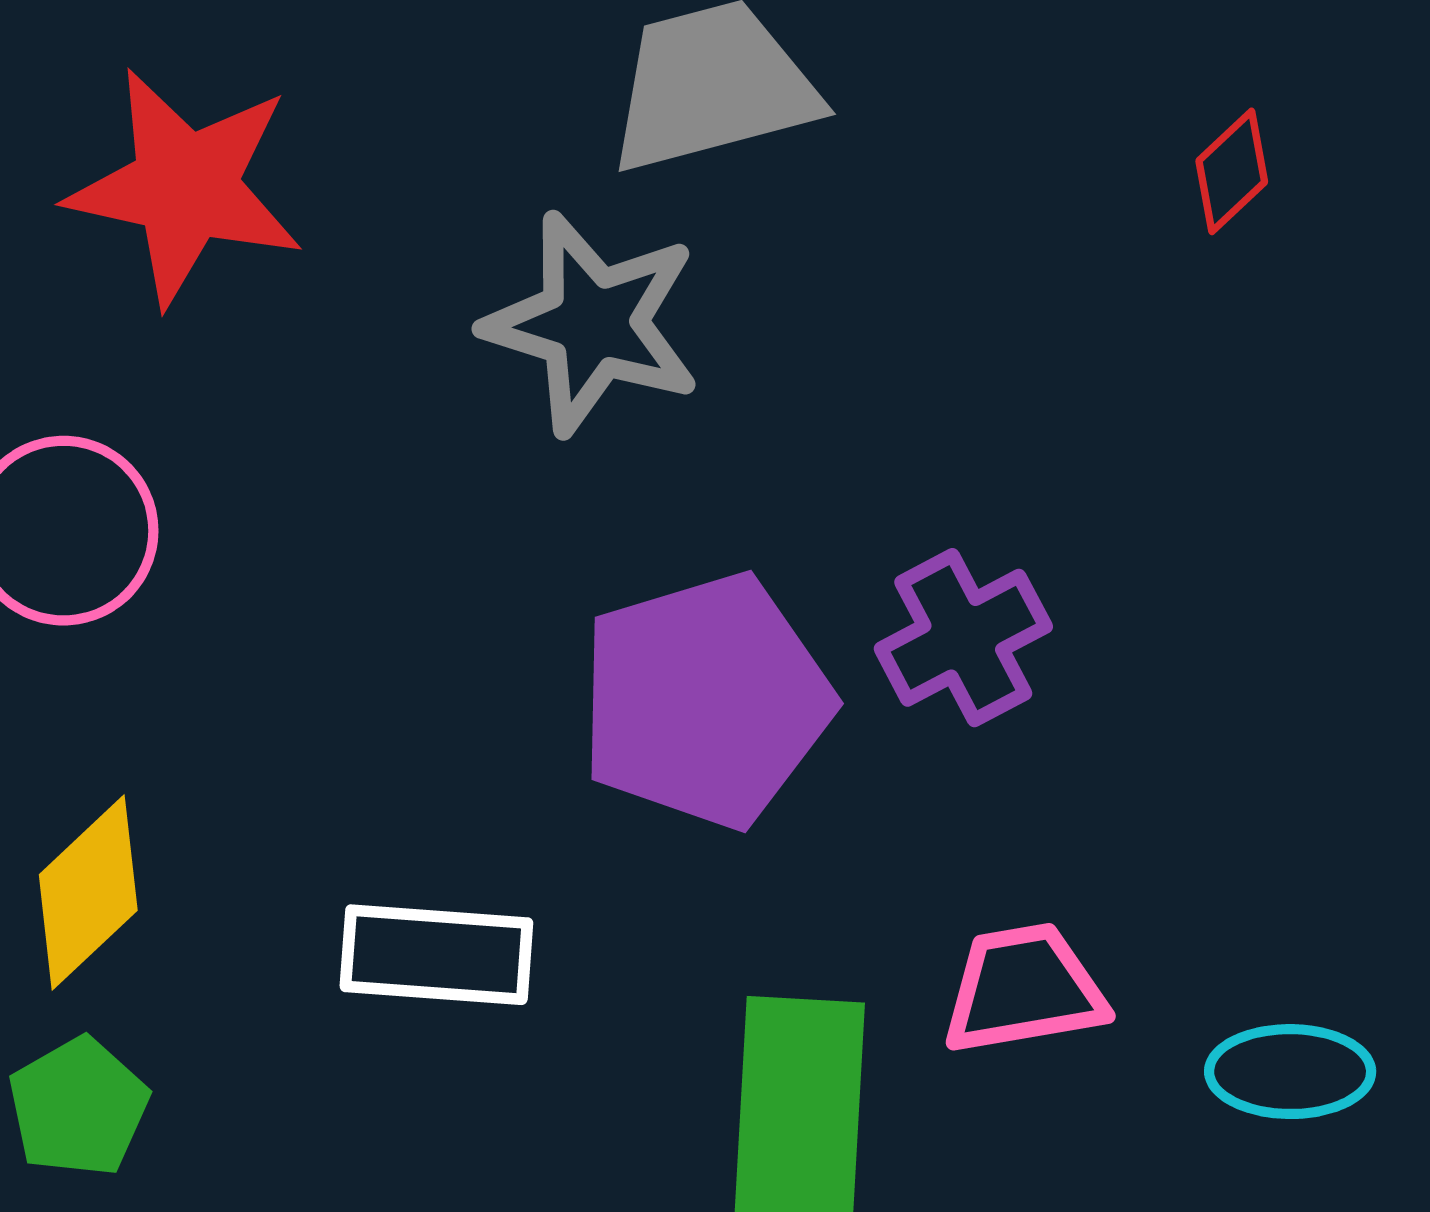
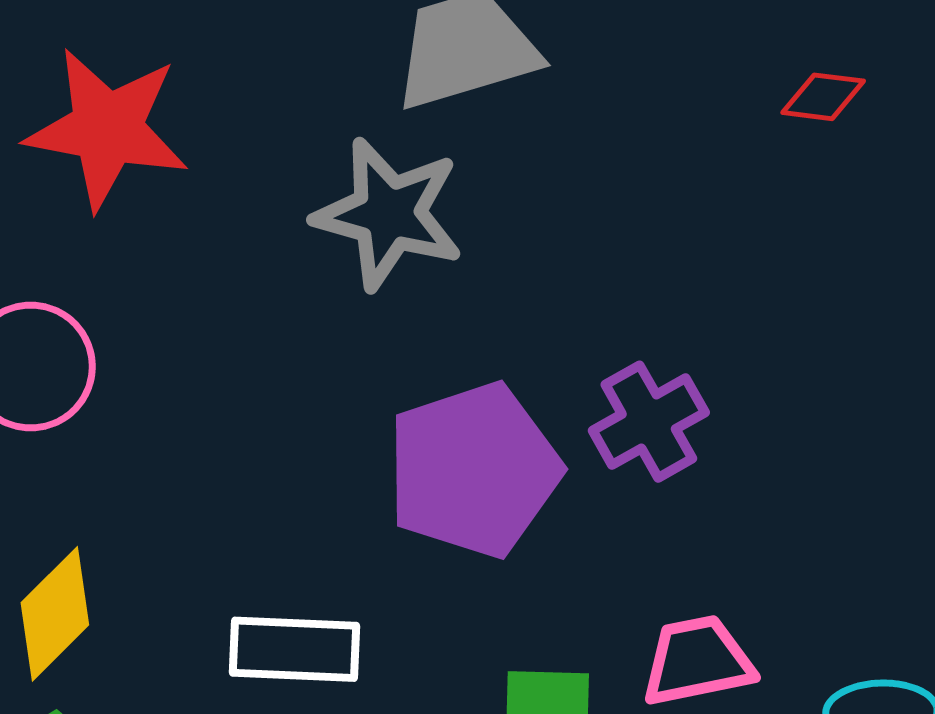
red diamond: (1232, 171) -> (823, 97), turned 52

